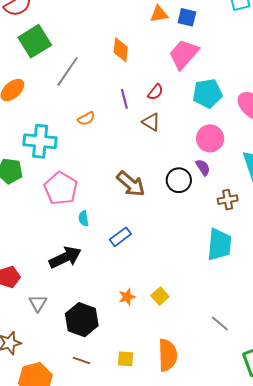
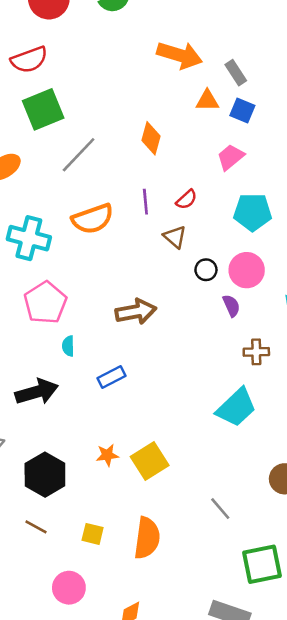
pink trapezoid: (184, 54) -> (230, 157), size x0.7
orange semicircle: (86, 119) -> (93, 219), size x1.8
black circle: (179, 180) -> (206, 270), moved, size x0.7
brown arrow: (131, 184) -> (136, 312), turned -60
cyan trapezoid: (219, 244) -> (236, 408), turned 32
yellow square: (160, 296) -> (150, 461), size x1.6

